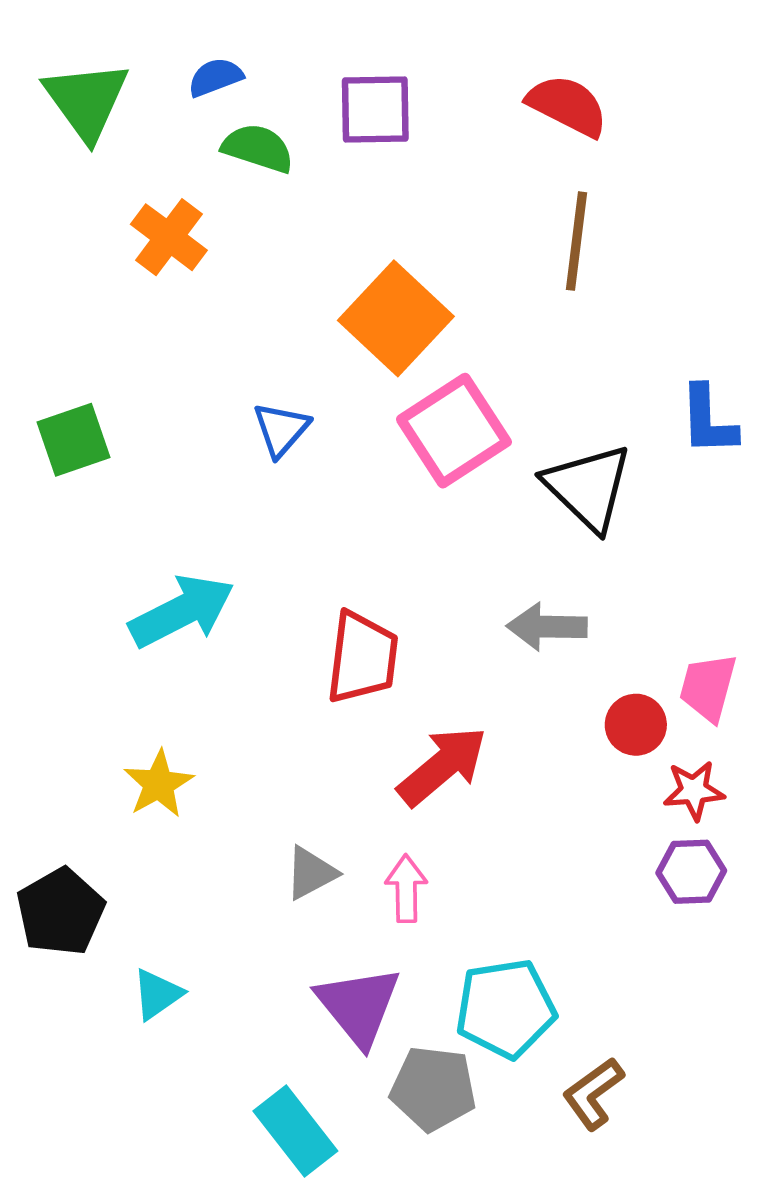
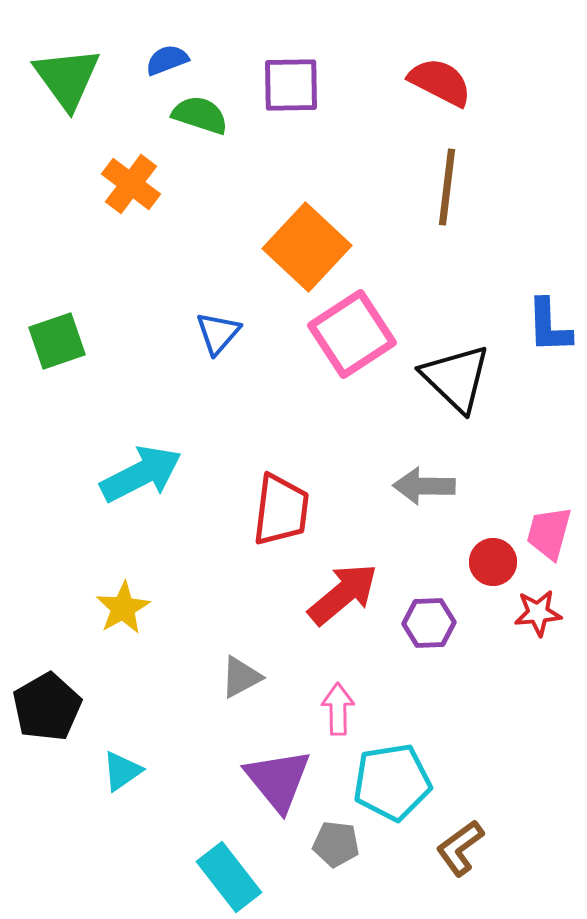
purple hexagon: (691, 872) -> (429, 623), moved
pink arrow: (406, 889) -> (338, 709), moved
gray pentagon: (433, 1088) -> (336, 844), size x0.7

